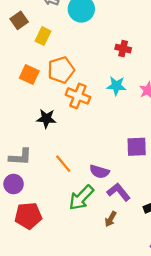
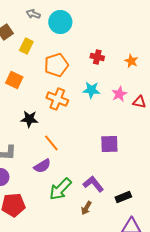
orange pentagon: (61, 70) -> (56, 65), moved
orange line: (63, 164) -> (51, 143), moved
purple semicircle: (99, 172) -> (42, 166), moved, turned -48

